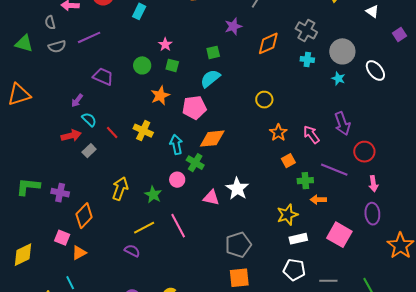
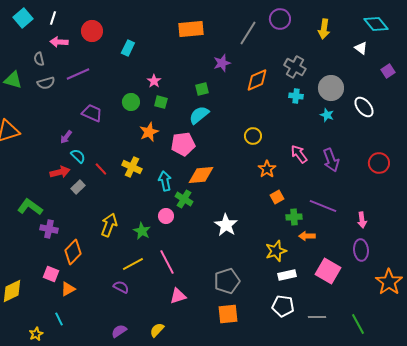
pink arrow: (311, 135) -> (299, 154), moved
red circle: (364, 152) -> (379, 163), moved
green L-shape: (28, 187) -> (30, 207), moved, turned 30
pink triangle: (211, 198) -> (178, 296), moved, turned -30

